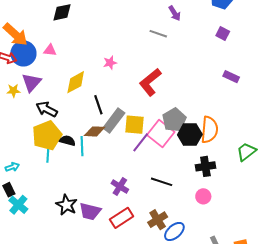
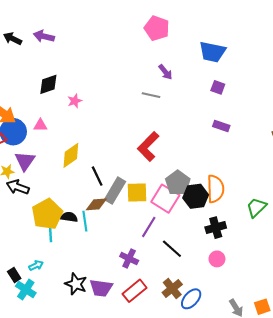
pink star: (110, 63) -> (75, 101), moved
purple rectangle: (231, 77) -> (221, 126), moved
black arrow: (47, 109) -> (18, 187), moved
purple line: (141, 142) -> (149, 227), moved
cyan arrow: (12, 167) -> (36, 265), moved
black line: (162, 182) -> (172, 249), turned 30

